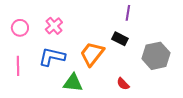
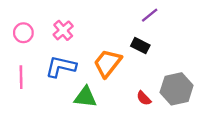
purple line: (128, 13) -> (150, 15), turned 42
gray hexagon: (156, 56) -> (177, 89), moved

